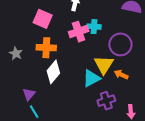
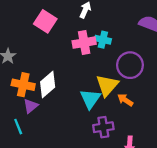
orange cross: (46, 48) -> (23, 85), moved
cyan triangle: (91, 78) -> (90, 99), turned -36
purple triangle: (29, 94) -> (31, 106), moved

